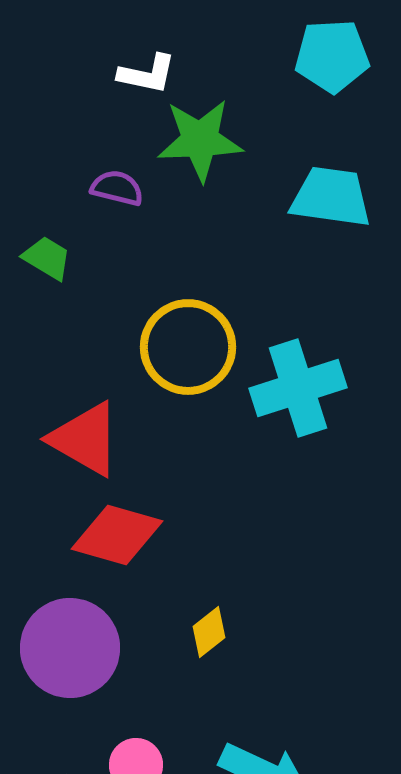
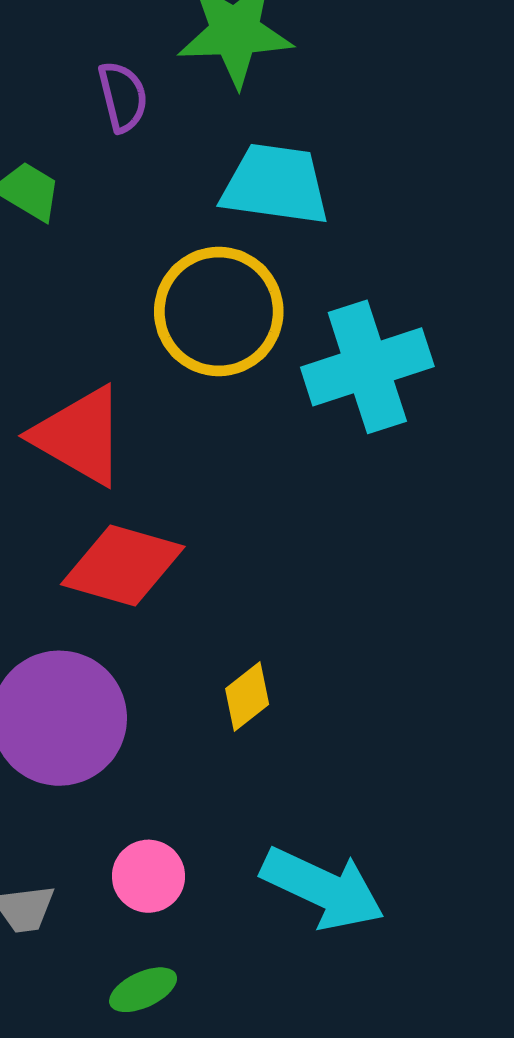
purple semicircle: (117, 188) -> (123, 97), turned 62
cyan trapezoid: (331, 197) -> (275, 184), moved

